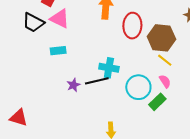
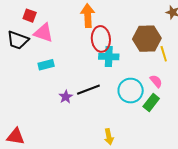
red ellipse: (132, 26) -> (101, 39), moved
yellow line: (165, 60) -> (164, 54), moved, turned 42
cyan cross: (109, 68) -> (109, 57), moved

